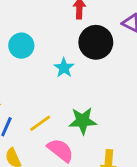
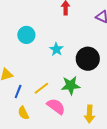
black circle: (96, 42) -> (88, 59), moved

